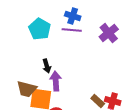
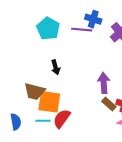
blue cross: (73, 16) -> (93, 19), moved
purple arrow: (56, 81) -> (104, 83), moved

